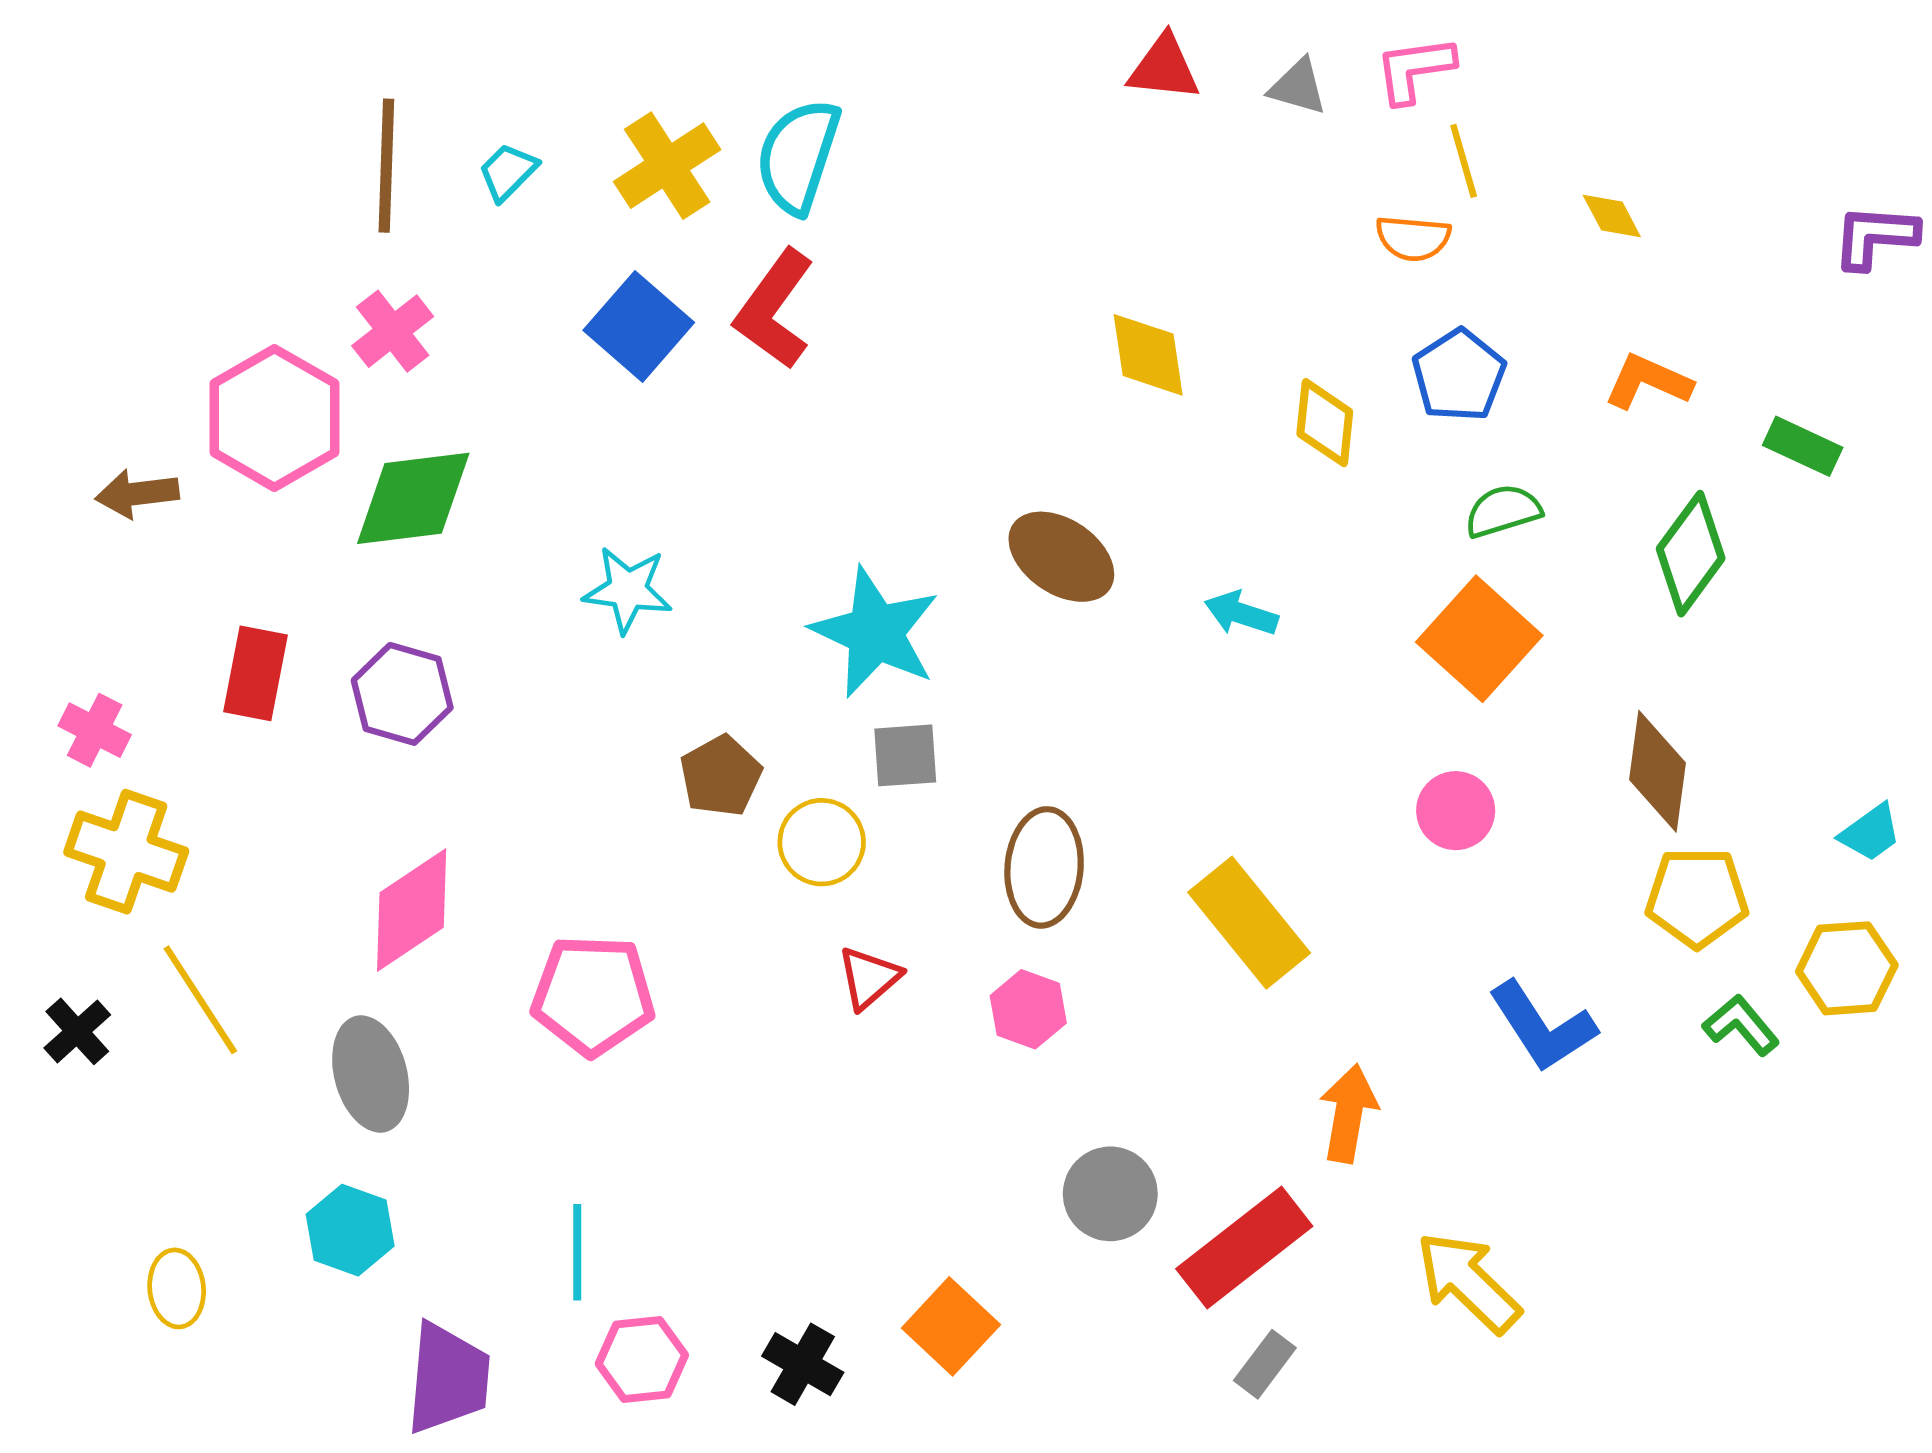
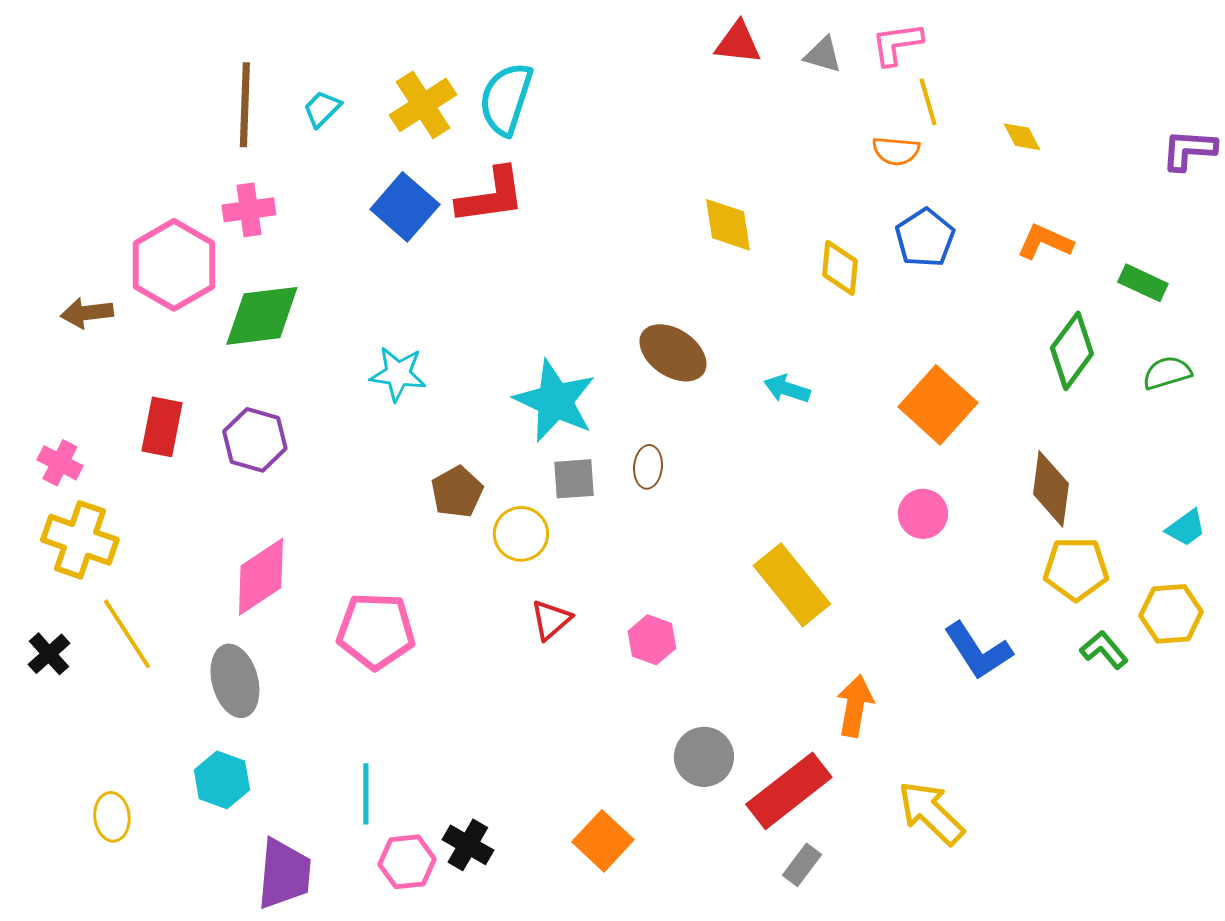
red L-shape: (774, 309) -> (491, 196), turned -134
pink cross: (393, 331) -> (249, 210), turned 30
green semicircle: (1503, 511) -> (1167, 373), moved
brown ellipse: (1044, 867) -> (648, 467), moved, size x0.6
black cross: (803, 1364) -> (468, 845), moved

